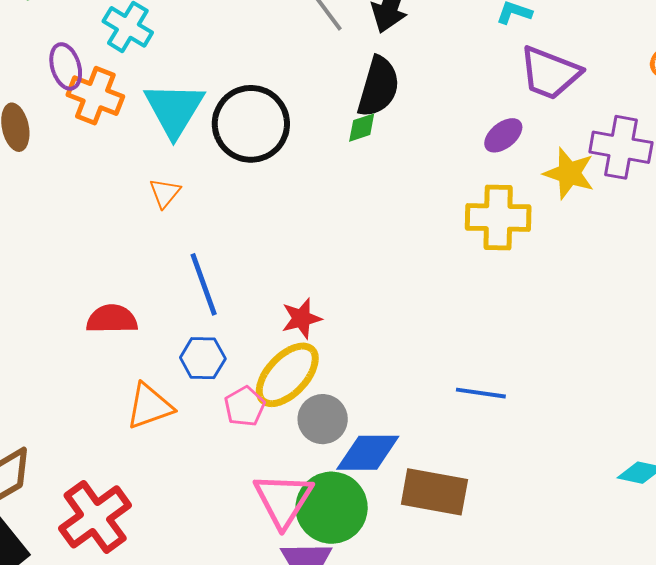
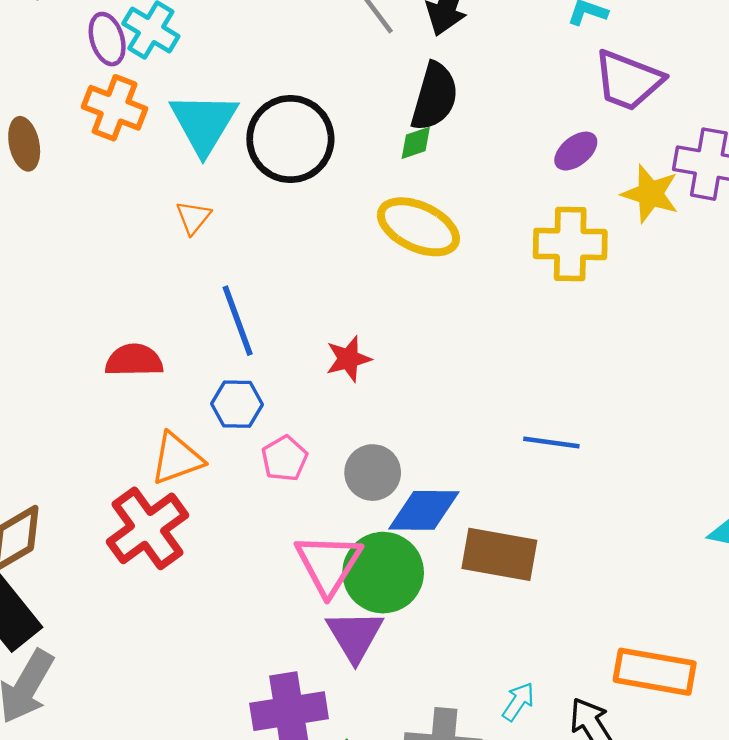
purple ellipse: (66, 66) -> (107, 39), moved
yellow ellipse: (287, 375) -> (418, 227), moved, turned 72
red cross: (95, 517) -> (147, 528), moved

